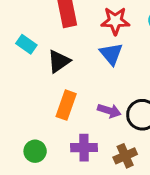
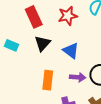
blue triangle: (111, 54) -> (71, 51), moved
black triangle: (59, 61) -> (42, 43), moved

